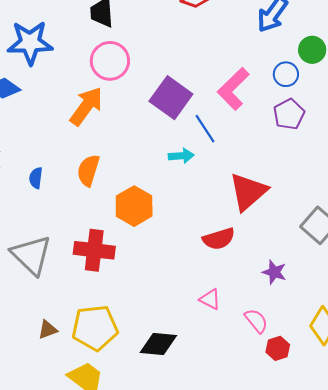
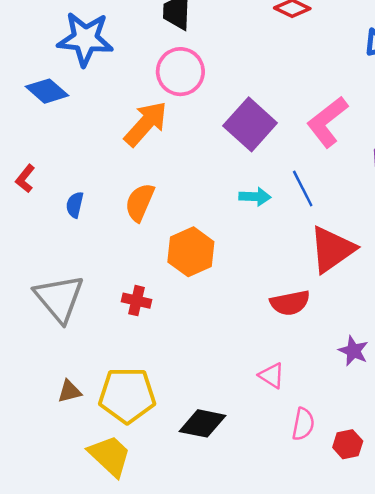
blue line: (205, 129) -> (303, 188), moved
red cross: (94, 250) -> (137, 301), size x0.6
pink semicircle: (256, 321) -> (303, 424), moved, turned 44

